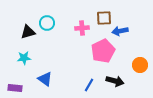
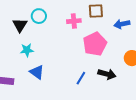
blue arrow: (120, 31) -> (122, 24), moved
black triangle: (28, 32) -> (20, 25), turned -42
cyan star: (24, 58) -> (27, 50), moved

